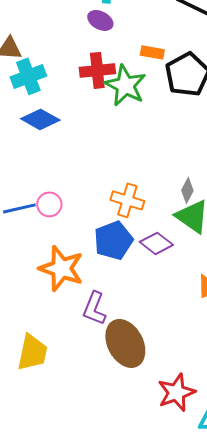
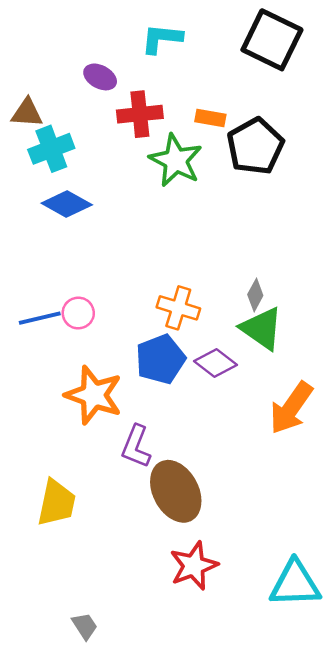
purple ellipse: (100, 20) -> (100, 77), moved
red cross: (97, 70) -> (140, 114), moved
red star: (176, 392) -> (194, 566), moved

